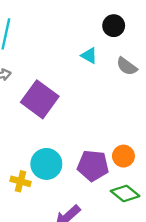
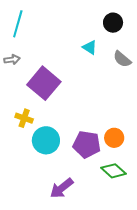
yellow cross: (20, 181) -> (24, 118), moved

